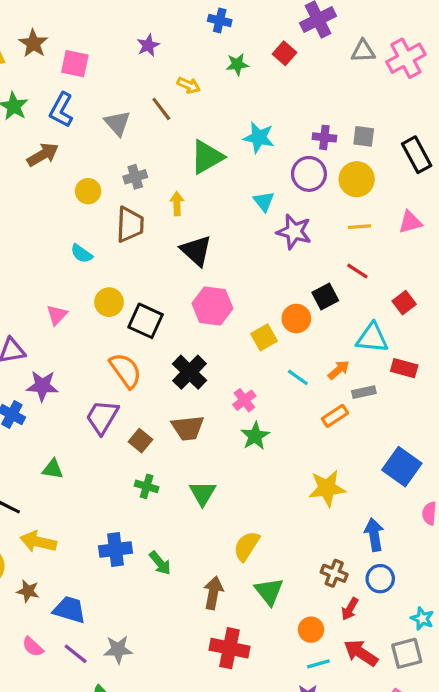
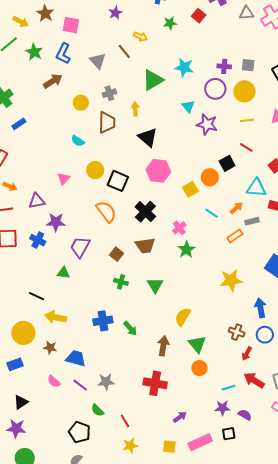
purple trapezoid: (102, 417) -> (80, 247), moved
orange circle: (311, 630) -> (199, 368), moved
red cross: (230, 648) -> (155, 383), moved

